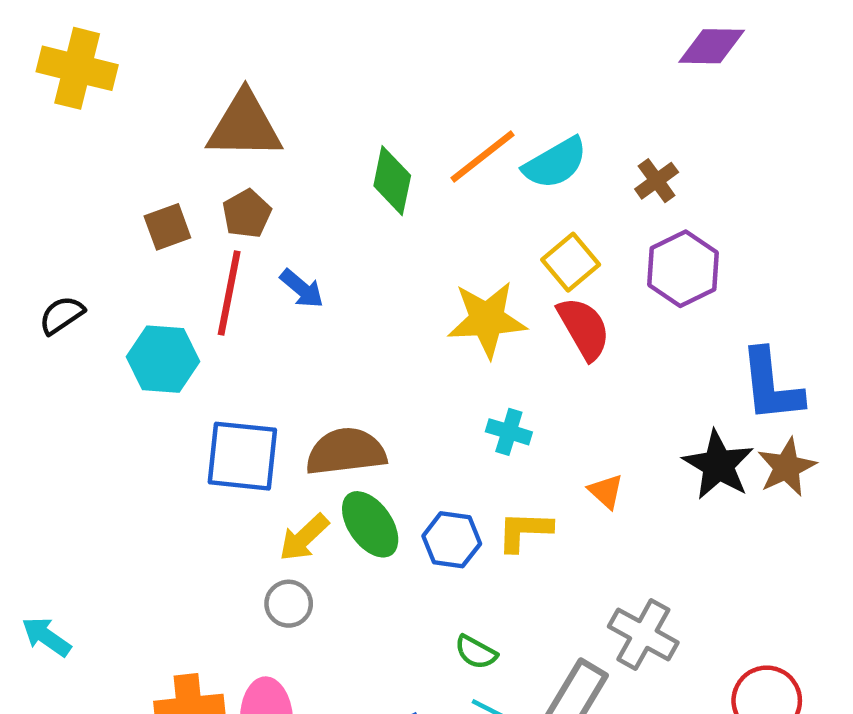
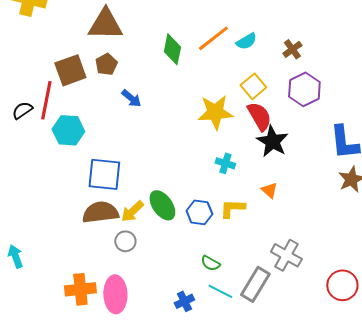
cyan semicircle: (555, 163) -> (246, 41), size x0.7
brown square: (167, 227) -> (70, 70), size x1.5
red line: (229, 293) -> (46, 100), moved
brown semicircle: (346, 452) -> (100, 212), moved
black star: (718, 465) -> (272, 141), moved
cyan arrow: (46, 637) -> (15, 256), turned 35

